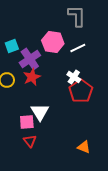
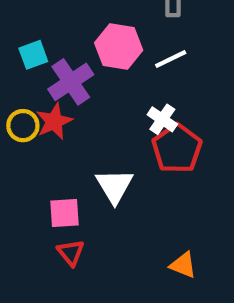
red star: (32, 77) -> (54, 121), moved
white triangle: (40, 112) -> (114, 186), moved

